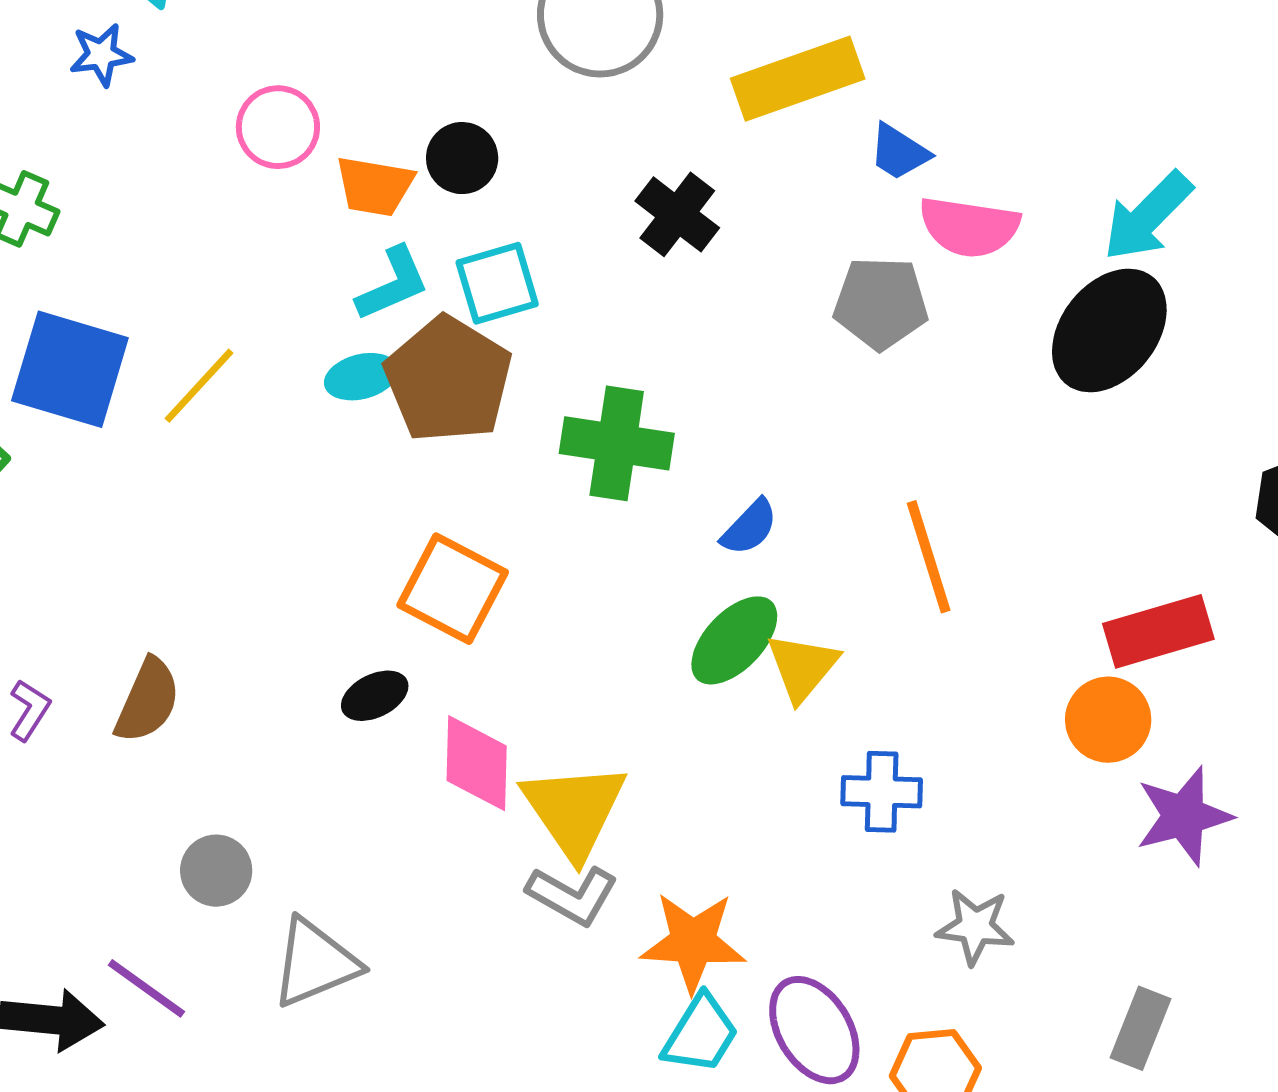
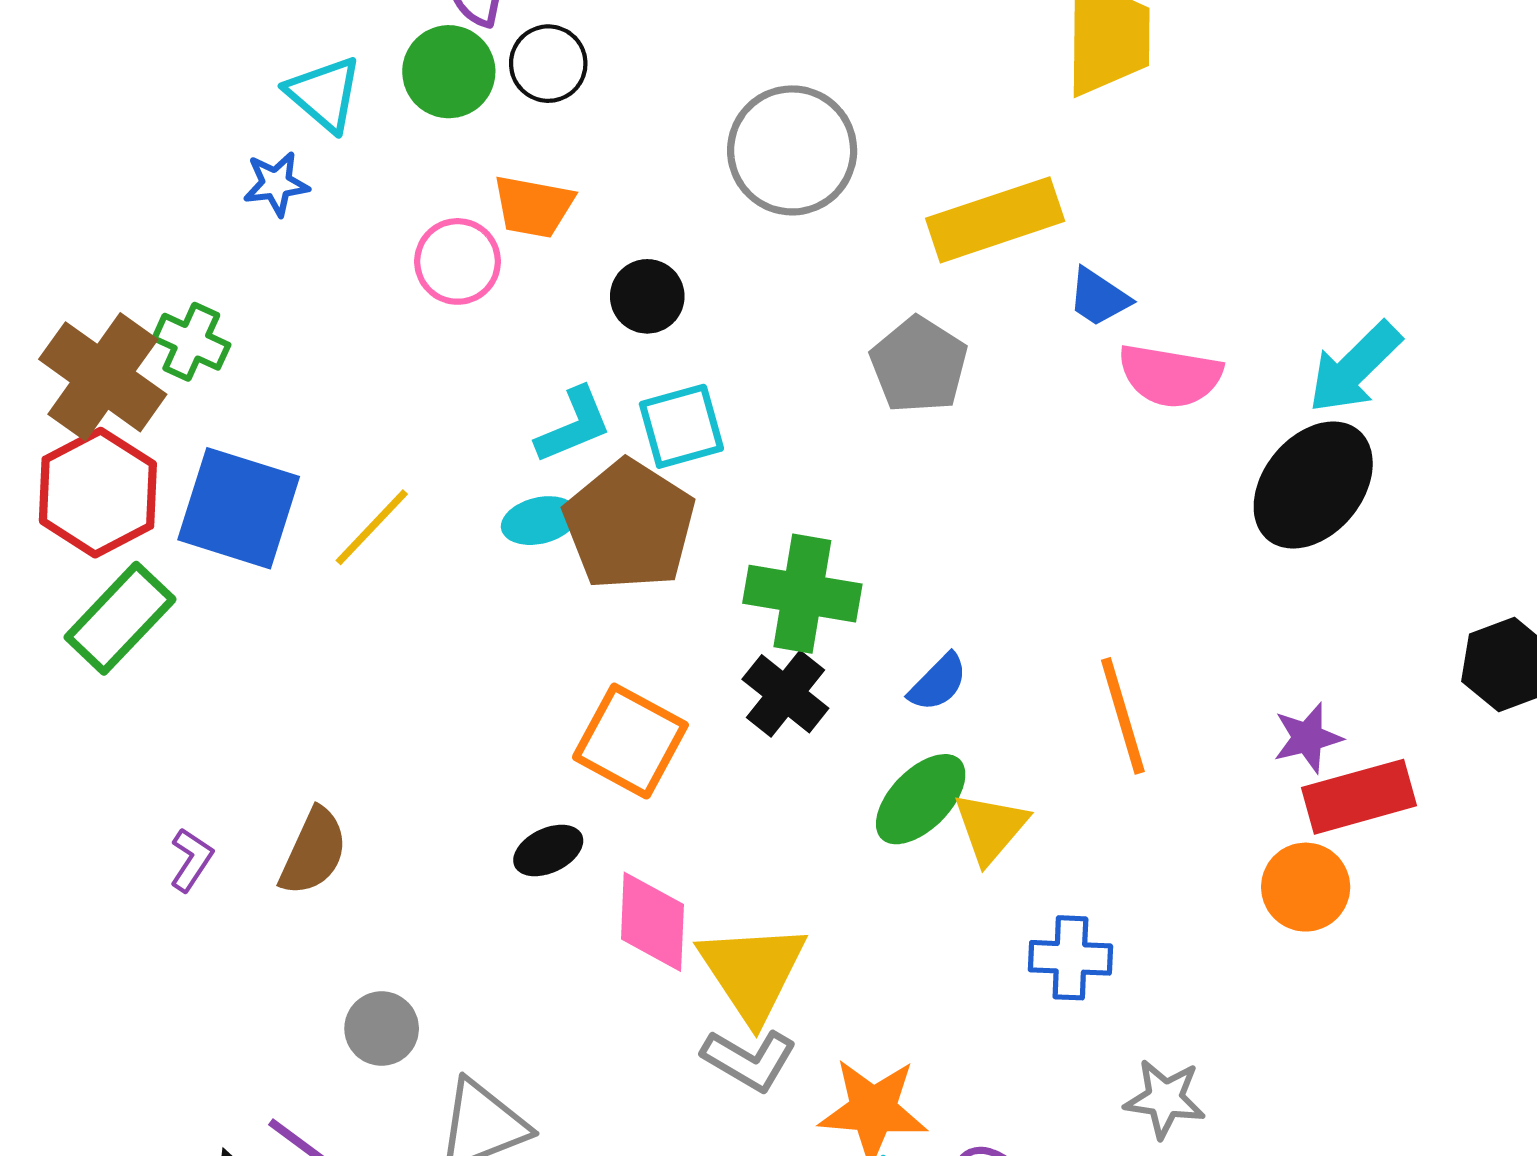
orange trapezoid: (375, 186) -> (533, 206), moved
black cross: (677, 214) -> (785, 694), moved
gray pentagon: (881, 303) -> (919, 365), moved, turned 30
purple star: (1184, 816) -> (1308, 738), moved, size x0.7

